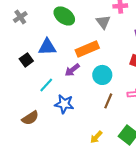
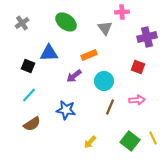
orange rectangle: (87, 49) -> (89, 55), size x0.7
black square: (26, 60) -> (28, 66), turned -32
cyan line: (46, 85) -> (29, 95), moved
yellow arrow: (96, 137) -> (90, 142), moved

